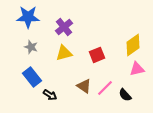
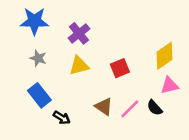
black semicircle: (125, 95) -> (155, 108), moved

